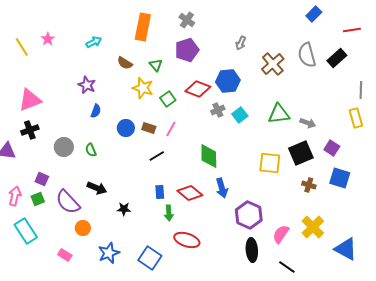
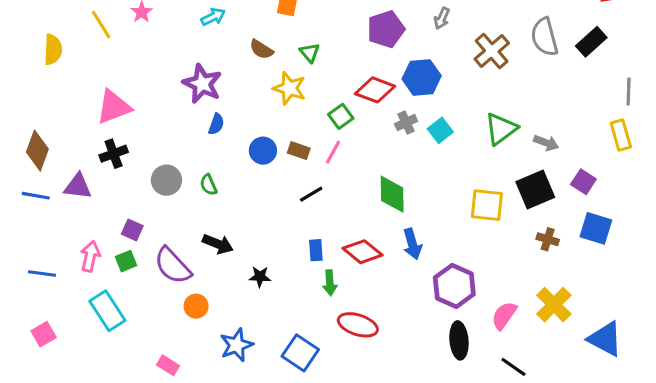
purple pentagon: (187, 50) -> (386, 29), moved
purple star: (87, 85) -> (202, 84), size x1.4
green square: (168, 99) -> (341, 116), moved
green triangle: (279, 114) -> (501, 129), turned -30
pink rectangle: (65, 255) -> (168, 365), moved

